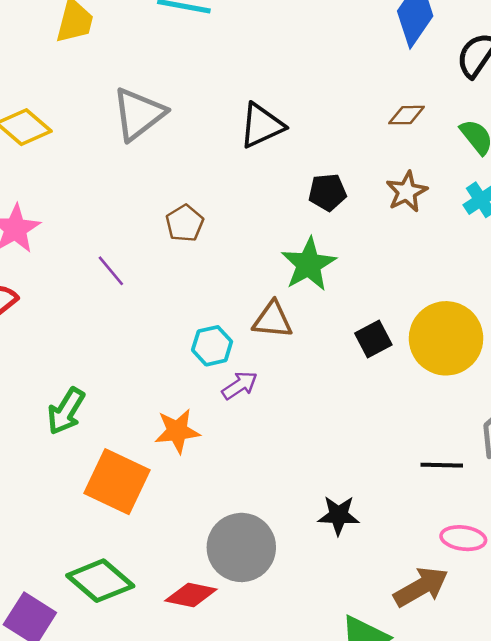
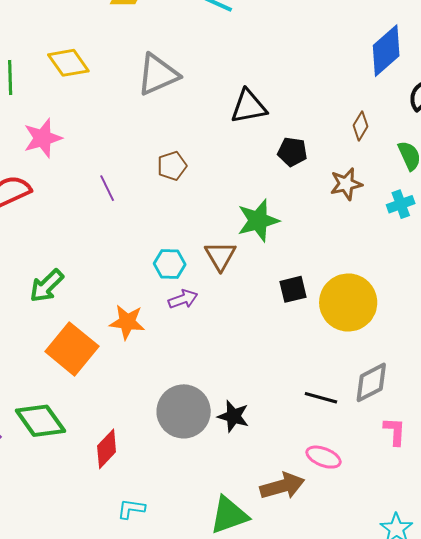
brown diamond: (407, 115) -> (360, 126), turned -72
black pentagon: (327, 192) -> (292, 152), moved
brown triangle: (273, 320) -> (220, 256), turned 40
gray circle: (241, 547) -> (184, 411), moved
red diamond: (191, 595) -> (107, 449), turned -72

